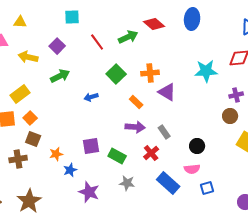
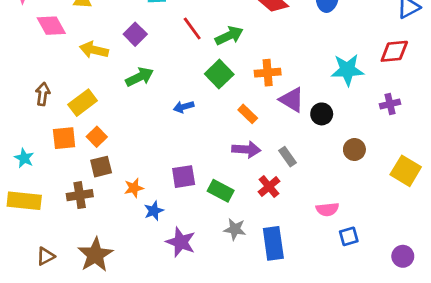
green arrow: (128, 37) -> (229, 36), moved
brown circle: (230, 116) -> (354, 150), moved
brown square: (33, 139) -> (101, 167), turned -35
black circle: (197, 146) -> (322, 114), moved
blue rectangle: (168, 183) -> (273, 243), moved, turned 40

